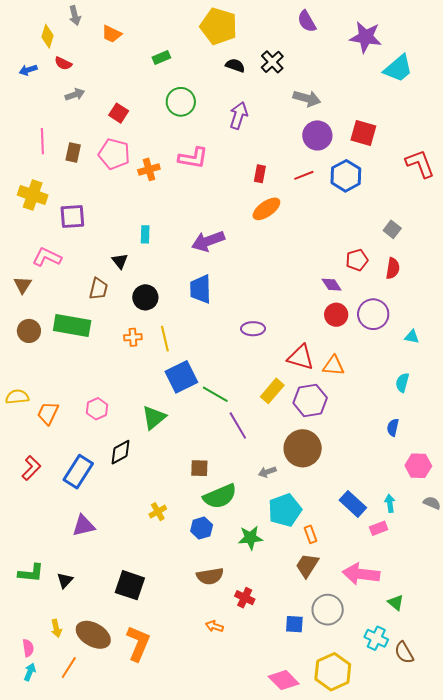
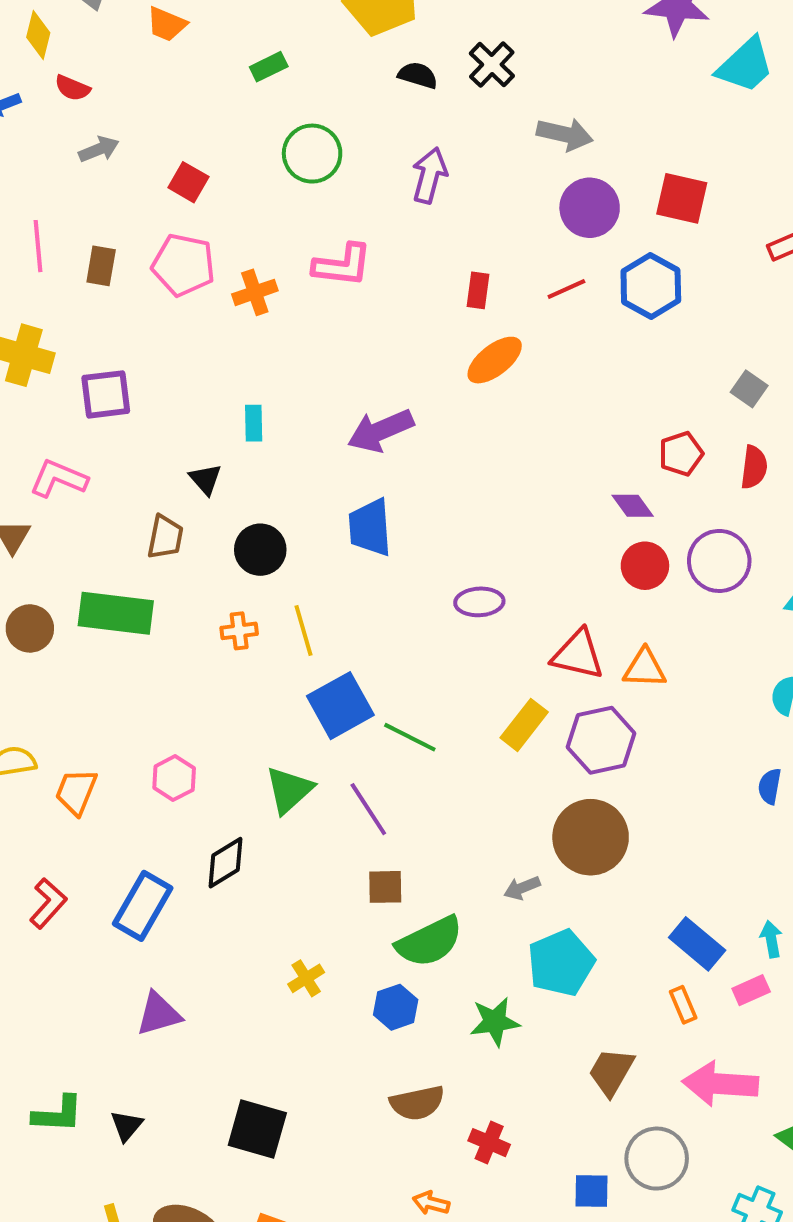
purple line: (238, 426) -> (368, 809), moved
orange rectangle: (310, 534) -> (683, 1005), moved

